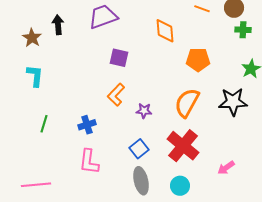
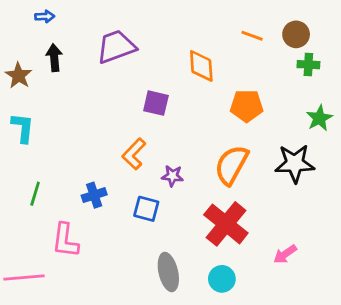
purple square: (119, 58) -> (156, 103), moved
blue square: (139, 149) -> (146, 209), moved, turned -36
pink L-shape: (89, 162) -> (65, 240), moved

